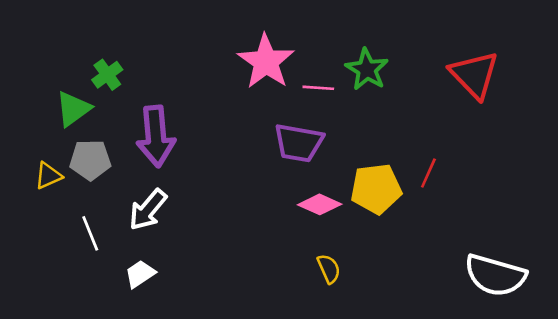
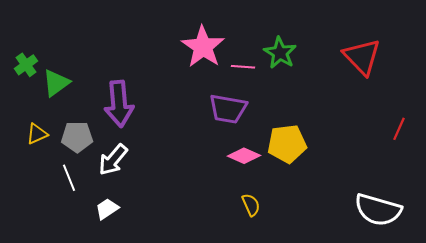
green cross: (107, 75) -> (26, 65), moved
gray pentagon: (90, 160) -> (77, 137), moved
red line: (428, 173) -> (399, 129), moved

